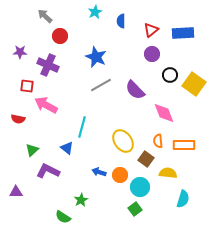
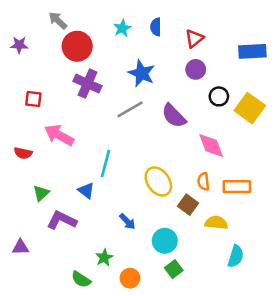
cyan star: (95, 12) -> (122, 28), moved
blue rectangle: (183, 33) -> (252, 51), moved
red circle: (60, 36) -> (77, 46), size x1.5
purple star: (20, 52) -> (19, 45), moved
blue star: (96, 57) -> (142, 73), moved
purple cross: (48, 65) -> (87, 84), moved
red square: (27, 86) -> (33, 99), moved
blue arrow: (99, 172) -> (127, 221), turned -152
orange circle: (120, 175) -> (130, 278), moved
cyan circle: (140, 187) -> (165, 241), moved

